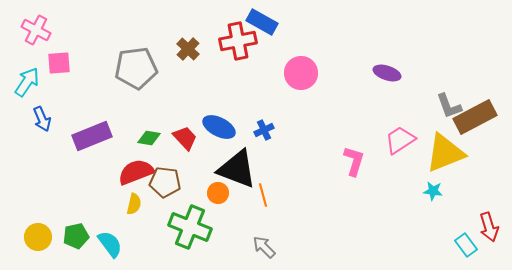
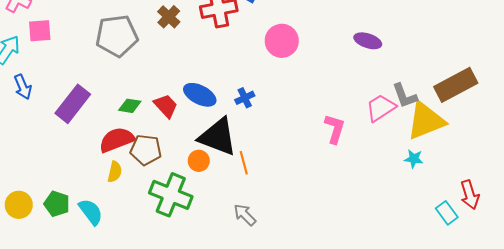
gray L-shape: (449, 106) -> (405, 96), moved
purple rectangle: (92, 136) -> (73, 104), turned -30
green pentagon: (76, 236) -> (57, 204), turned 30

